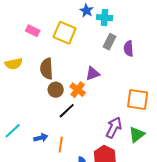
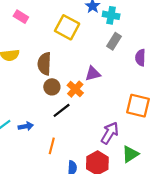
pink rectangle: (33, 31) -> (21, 17), moved
purple semicircle: (129, 49) -> (140, 58), moved
green triangle: (137, 135) -> (130, 154), moved
blue arrow: (41, 138) -> (26, 126), moved

